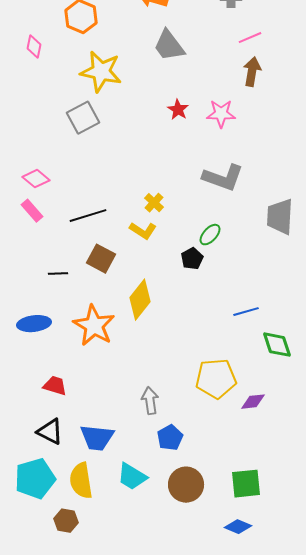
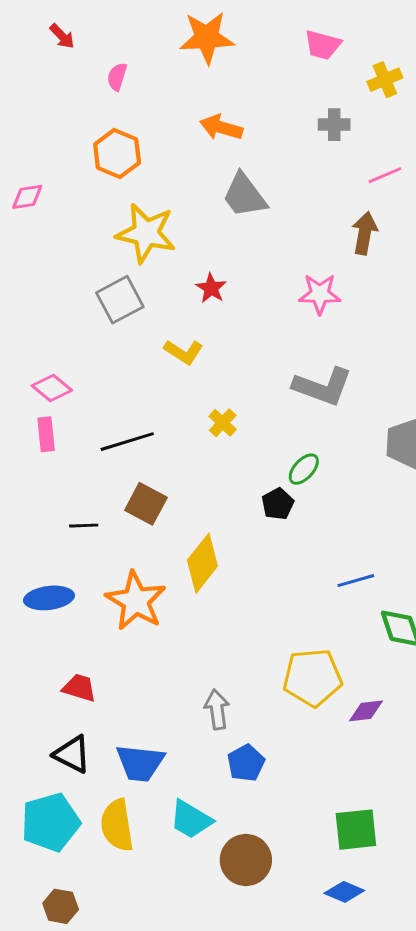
pink line: (250, 38) -> (385, 175), moved
pink diamond: (34, 47) -> (27, 197), moved, turned 70
red star: (178, 110) -> (211, 288), moved
pink rectangle: (32, 211) -> (46, 434), turned 35
yellow L-shape: (143, 231) -> (184, 352), moved
brown circle: (186, 485) -> (246, 860), moved
brown hexagon: (66, 521) -> (61, 906), moved

